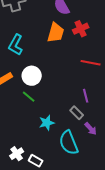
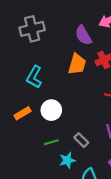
green line: (29, 97) -> (51, 142), moved, turned -56
gray rectangle: (77, 113) -> (81, 140), moved

